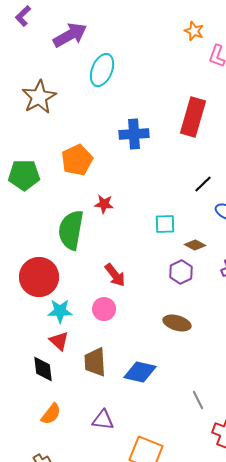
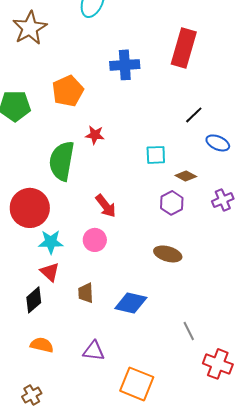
brown trapezoid: (95, 362) -> (86, 293), size x0.7
black diamond: (43, 369) -> (34, 300), turned 56
orange semicircle: (51, 414) -> (42, 345), turned -115

